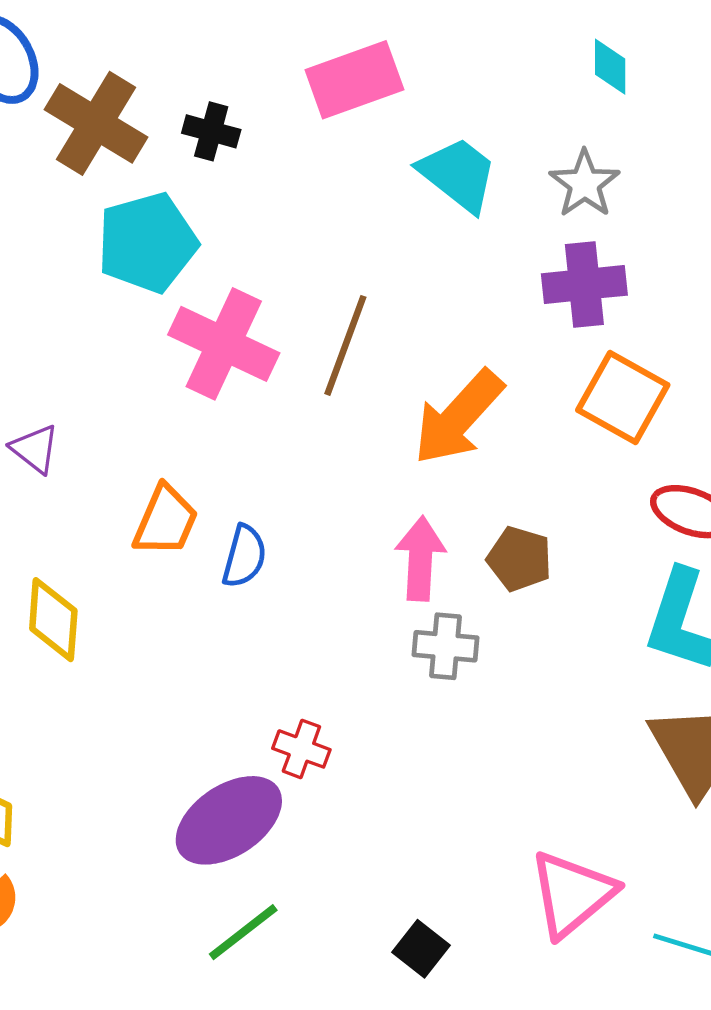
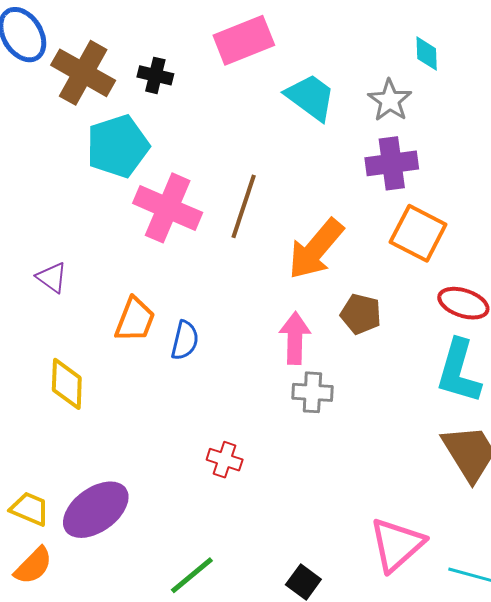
cyan diamond: (610, 67) -> (427, 54), moved
brown pentagon: (519, 559) -> (361, 314), moved
purple ellipse: (229, 820) -> (96, 510), moved

